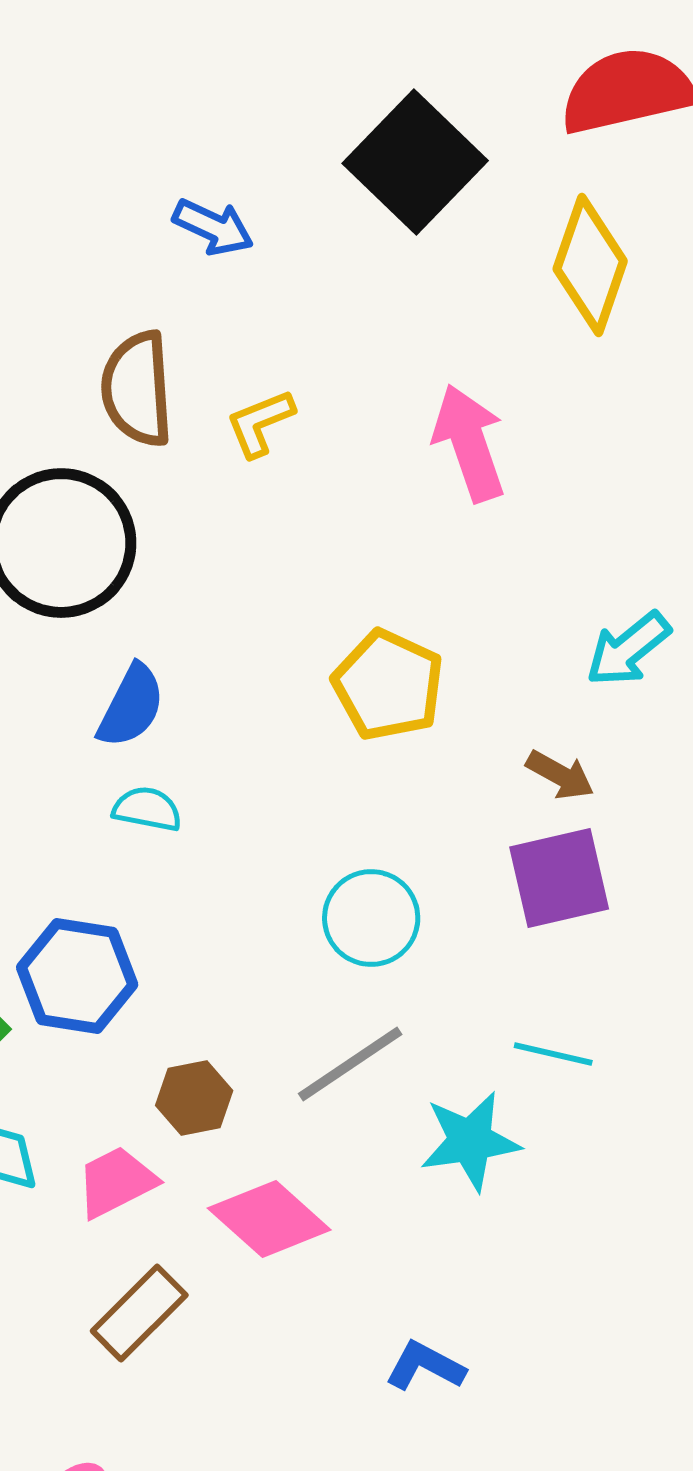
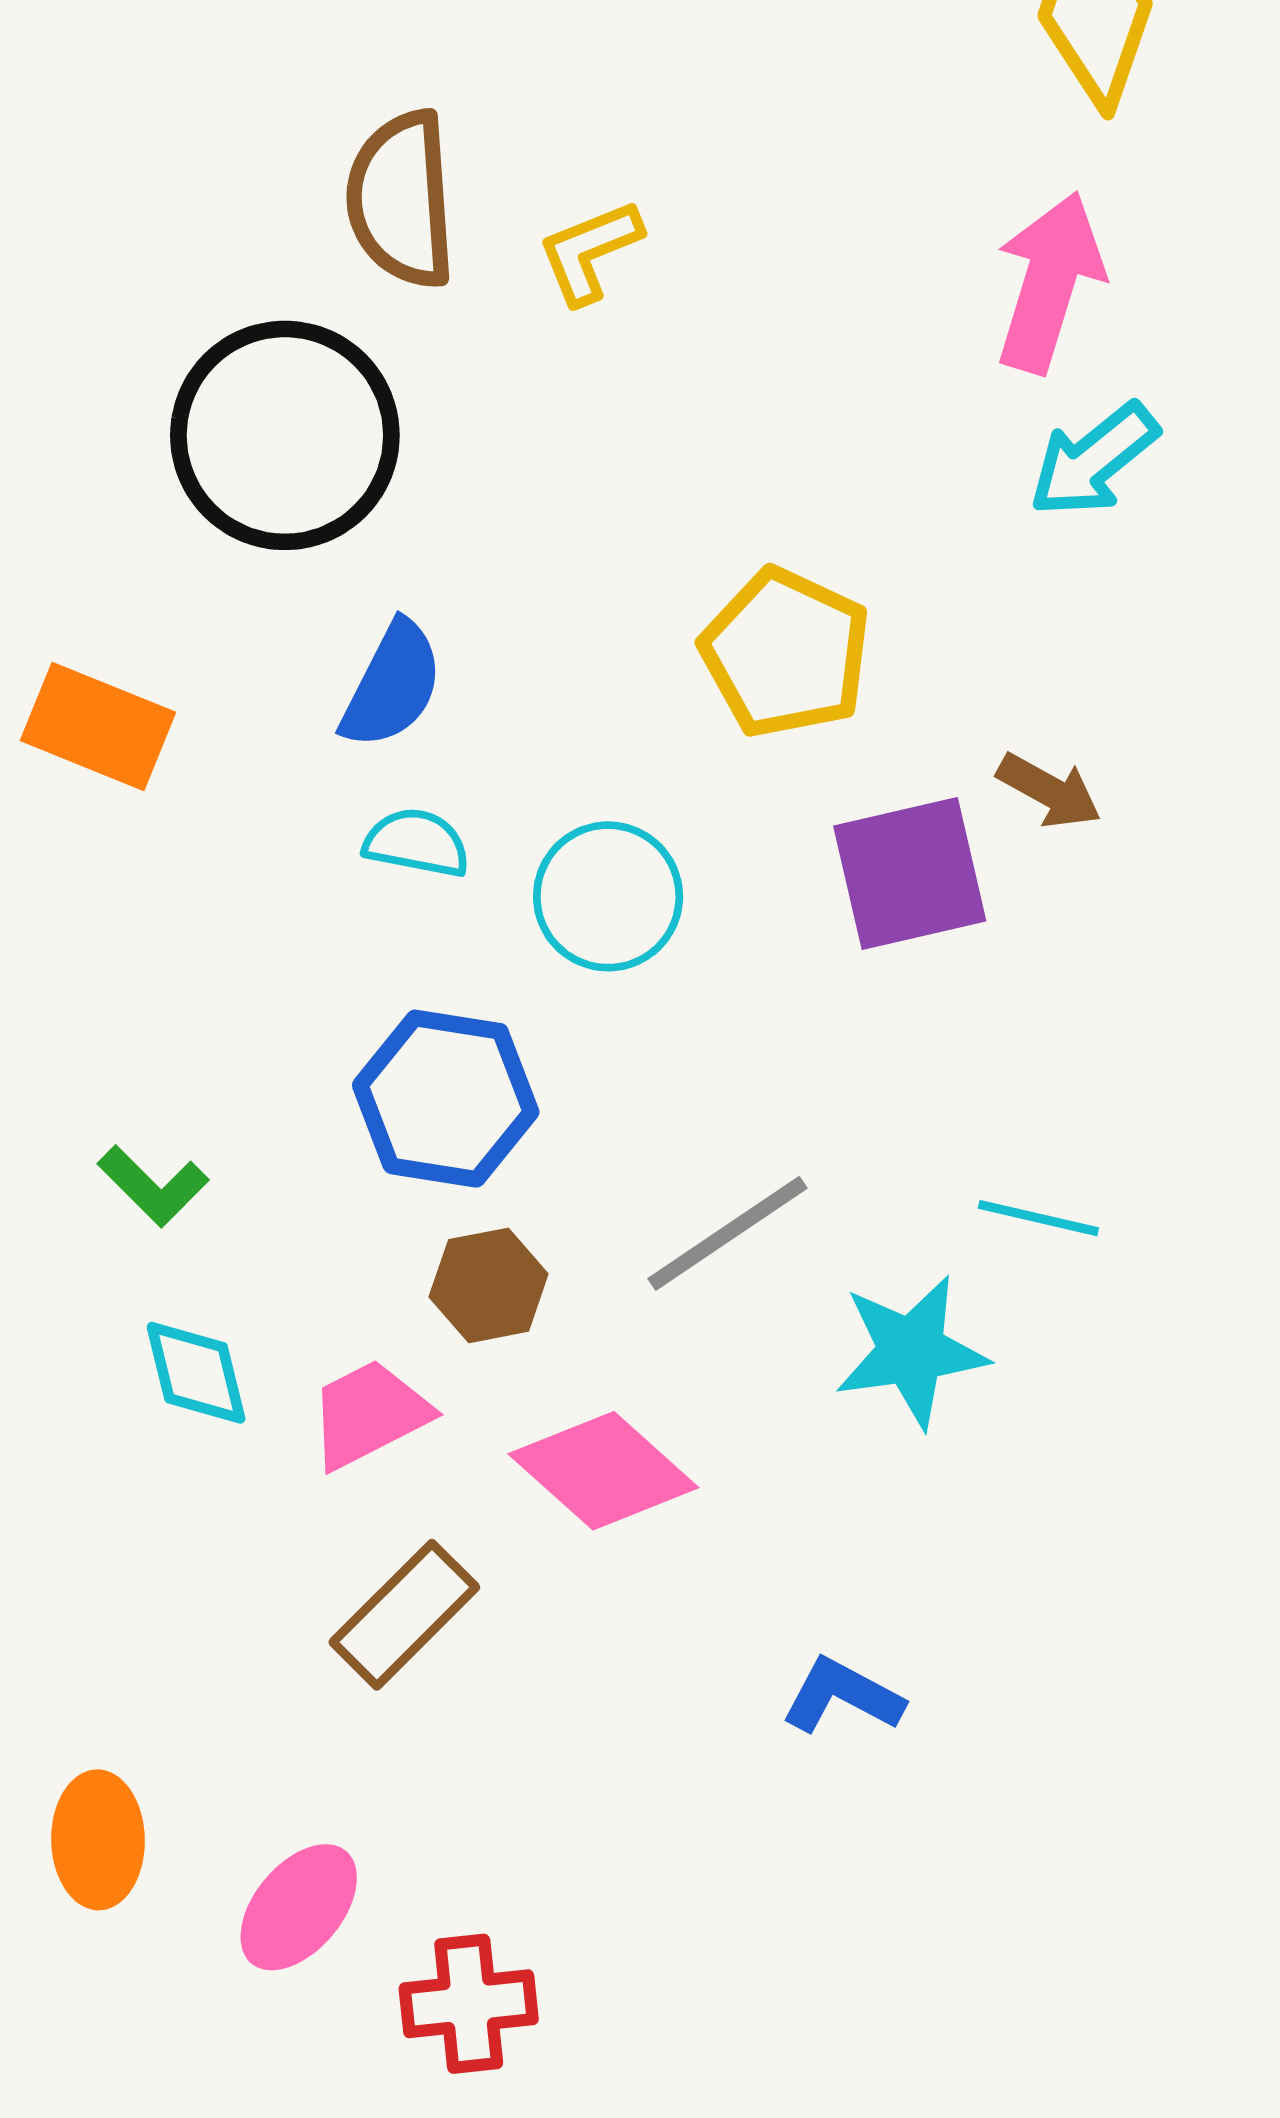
pink arrow: (469, 443) -> (1049, 282), moved, turned 36
cyan arrow: (628, 649) -> (1094, 460), moved
purple square: (559, 878) -> (910, 873), moved
cyan circle: (371, 918) -> (608, 896), moved
blue hexagon: (77, 976) -> (446, 1099), moved

